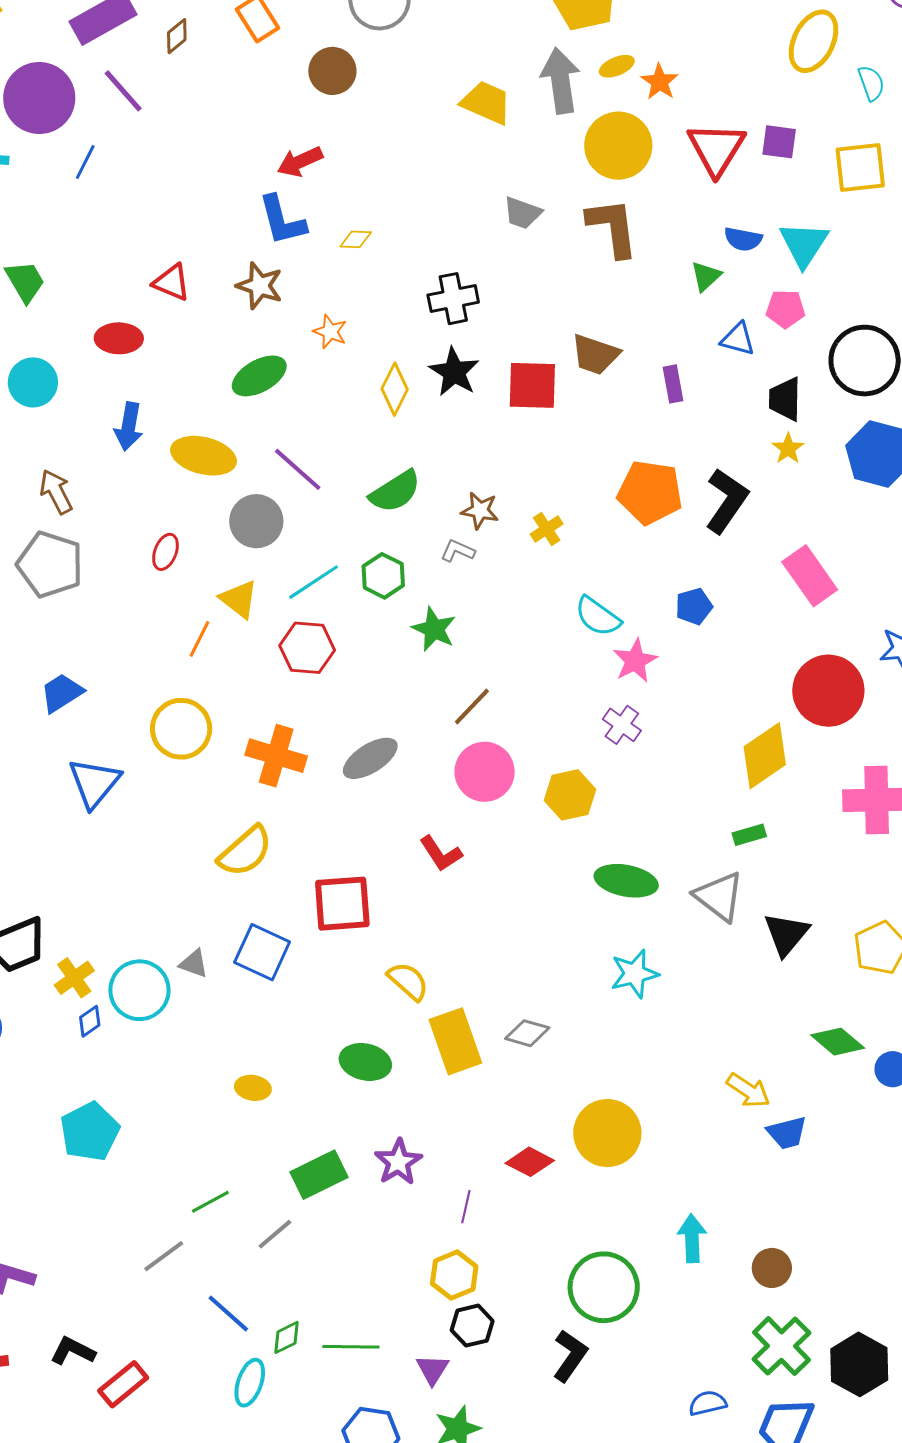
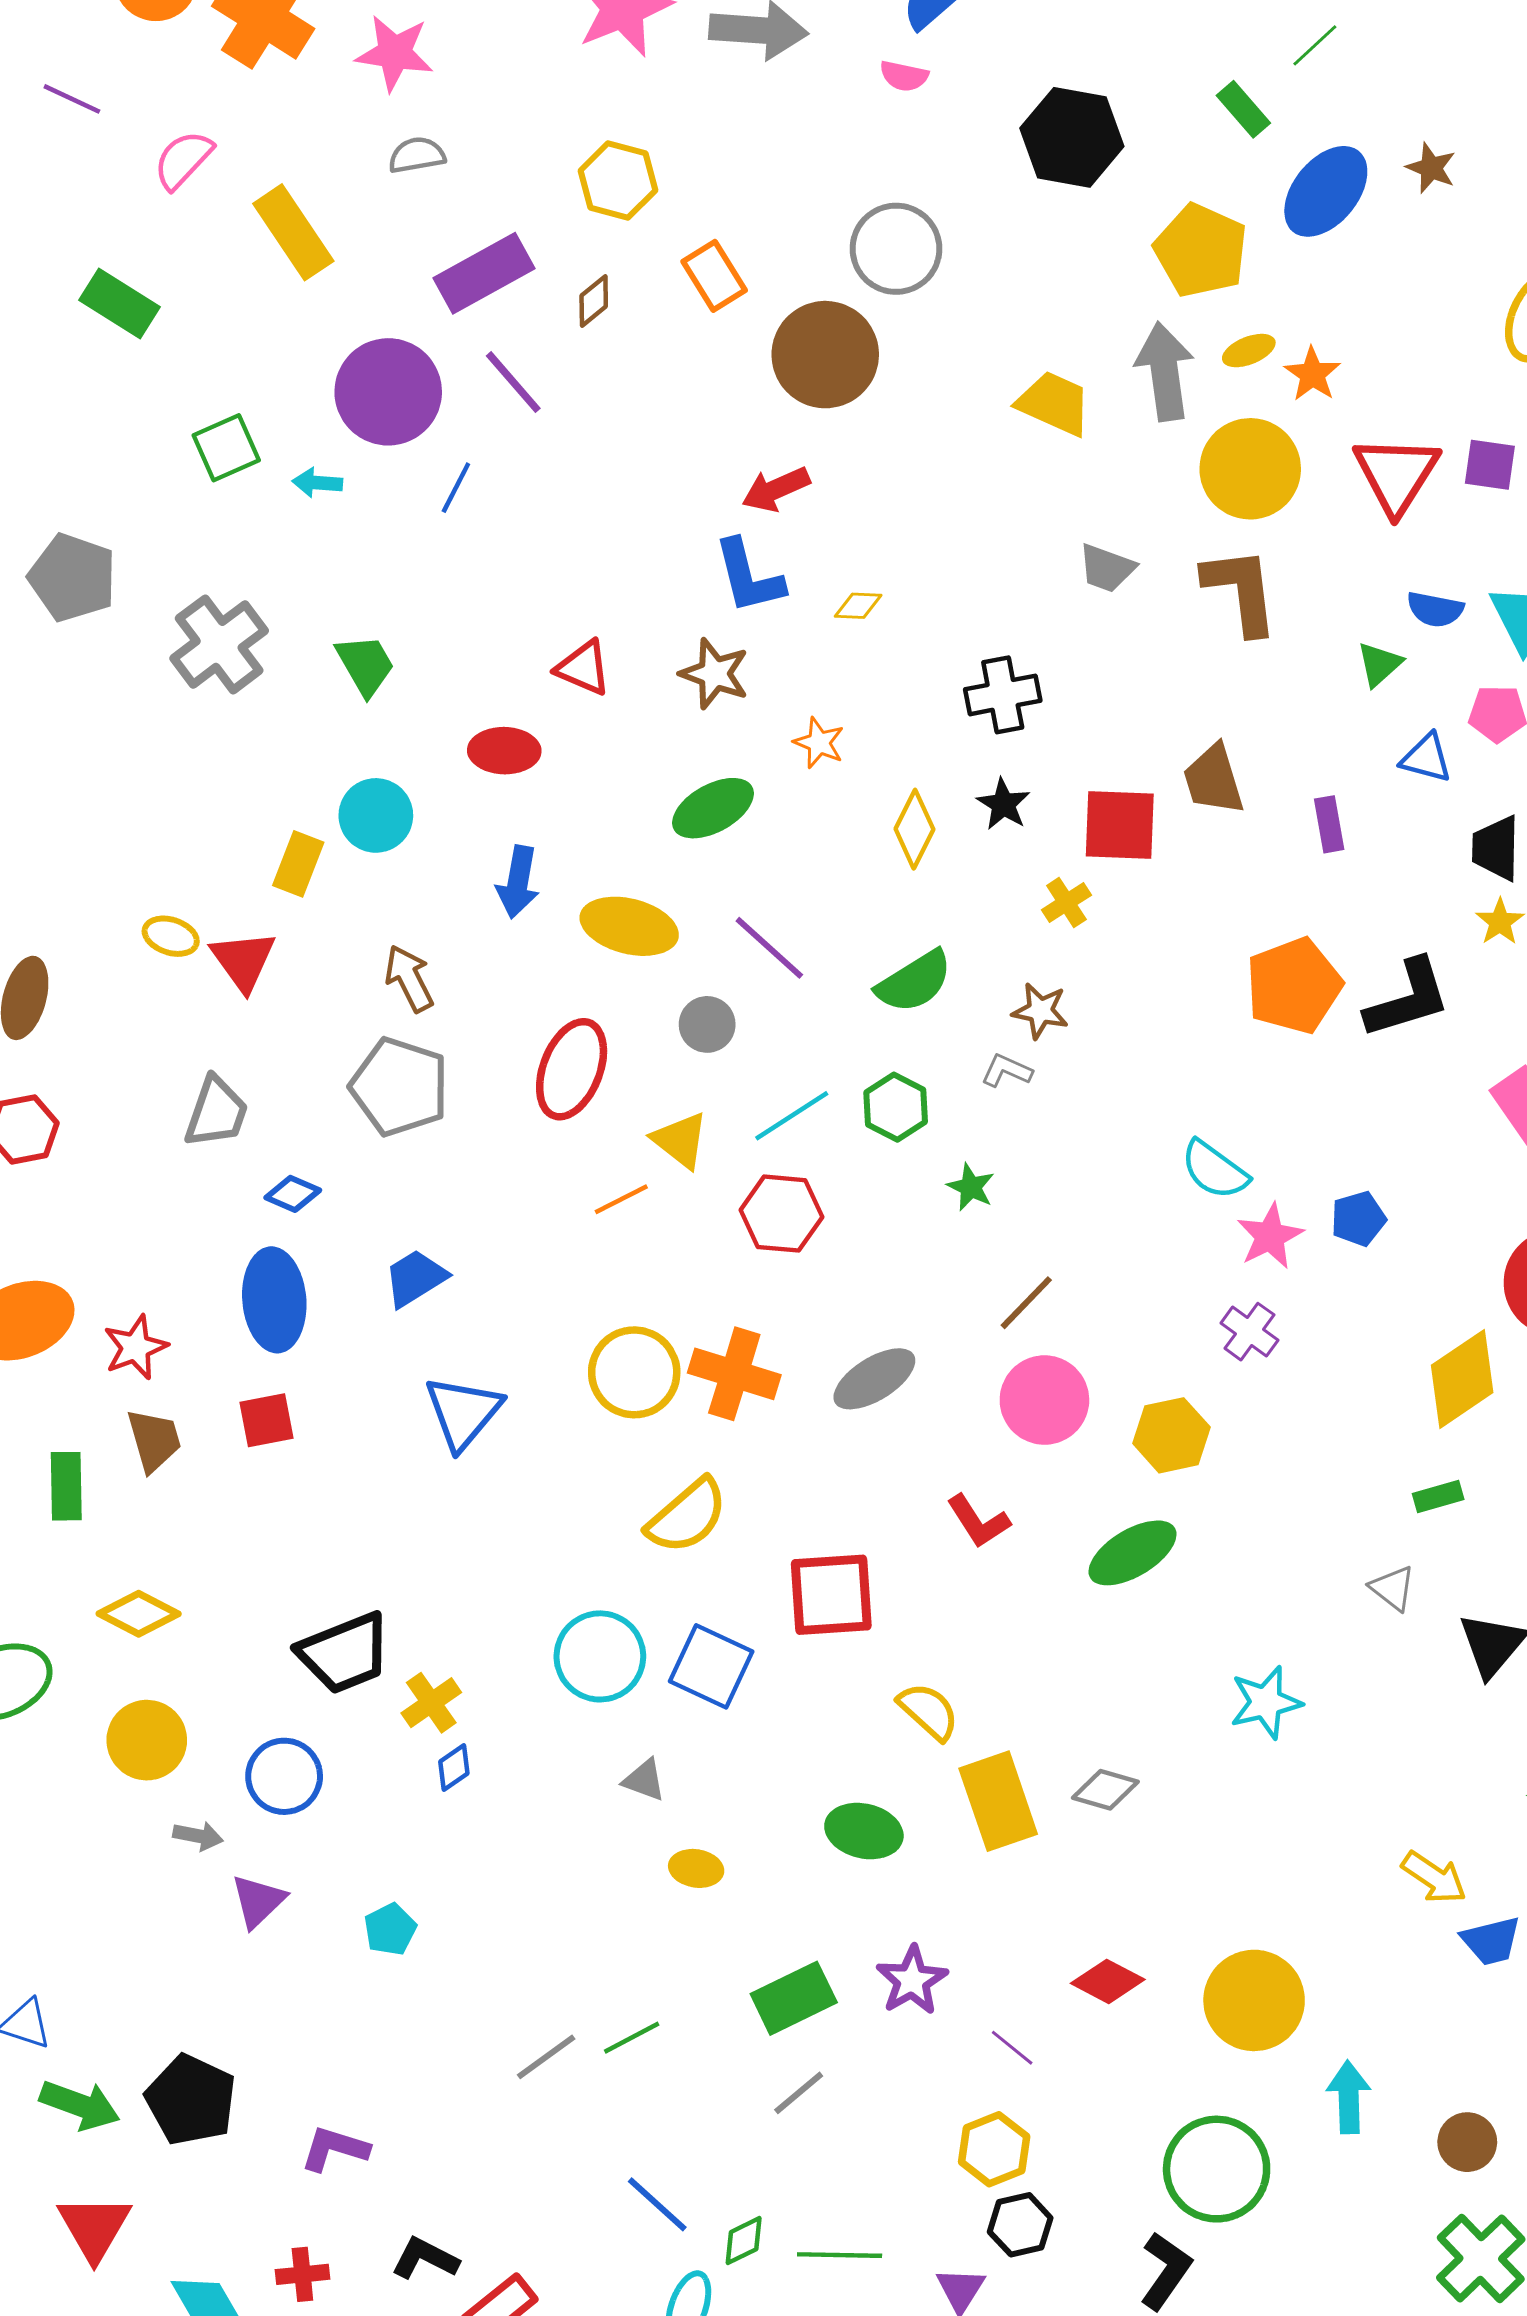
brown circle: (332, 71) -> (825, 355), size x1.5
brown trapezoid: (595, 354) -> (1213, 780), turned 54
black star: (454, 372) -> (1003, 804), size x0.7
orange pentagon: (650, 492) -> (1294, 986), turned -30
black L-shape: (727, 501) -> (1408, 999), turned 38
gray circle: (256, 521) -> (707, 1024), size x0.7
yellow cross: (547, 529) -> (1066, 903), moved
red ellipse: (165, 552) -> (572, 1069), size x1.8
blue pentagon: (694, 606) -> (1358, 1219), moved
green star: (434, 629) -> (971, 1187), size x0.7
orange line: (199, 639) -> (621, 1199), turned 36
yellow circle: (181, 729) -> (634, 1372), moved
green ellipse: (626, 881) -> (1133, 1553), moved, turned -42
gray triangle: (719, 896) -> (1393, 1588), size x0.6
gray triangle: (194, 964) -> (644, 1780), moved
cyan circle: (139, 990) -> (600, 1656), moved
cyan pentagon: (90, 1132) -> (390, 1929), moved, size x0.6
yellow circle: (607, 1133) -> (1254, 2000), moved
purple line: (466, 1207) -> (1012, 2048), turned -64
gray line: (275, 1234) -> (799, 2093), moved
gray line: (164, 1256) -> (546, 2057), moved

